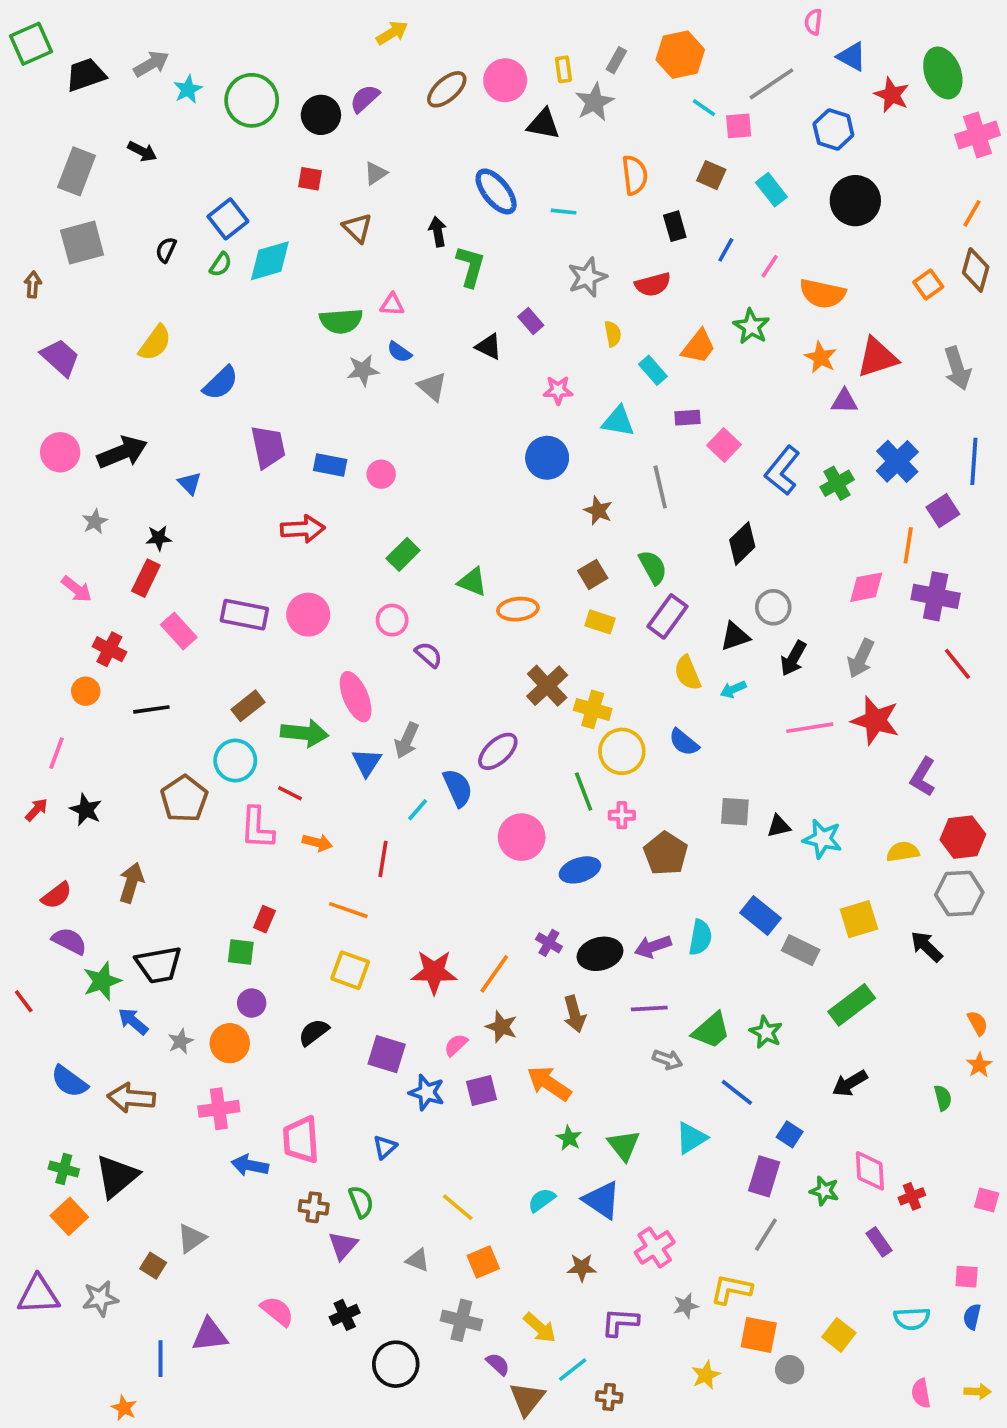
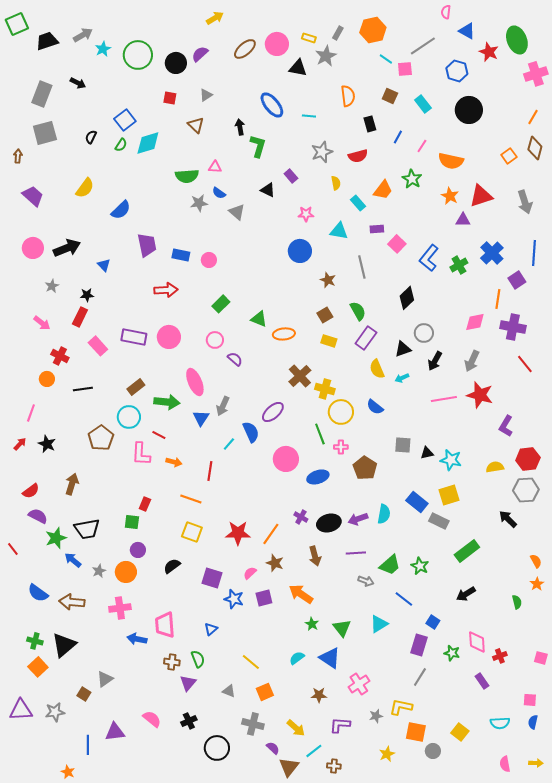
yellow rectangle: (564, 69) -> (309, 38), turned -64
yellow square: (859, 919) -> (449, 495), moved

